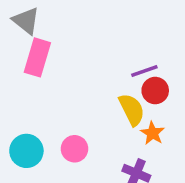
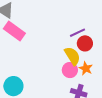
pink rectangle: (37, 57) -> (14, 31), turned -65
pink circle: (75, 149) -> (70, 70), moved

